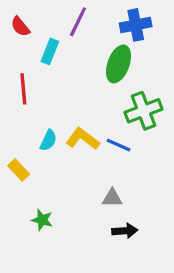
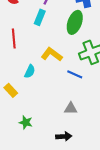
cyan rectangle: (50, 51) -> (40, 17), moved
yellow L-shape: (83, 139) -> (52, 54), moved
black arrow: (125, 231) -> (64, 136), moved

